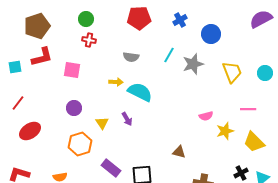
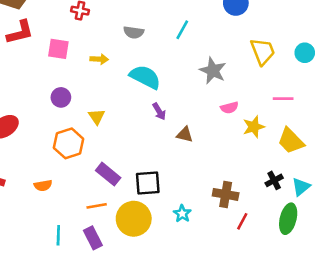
gray star: (193, 64) -> (213, 71), moved, turned -30
yellow arrow: (116, 82) -> (99, 59), moved
purple arrow: (127, 119) -> (159, 111), moved
brown triangle: (179, 152) -> (185, 134), moved

